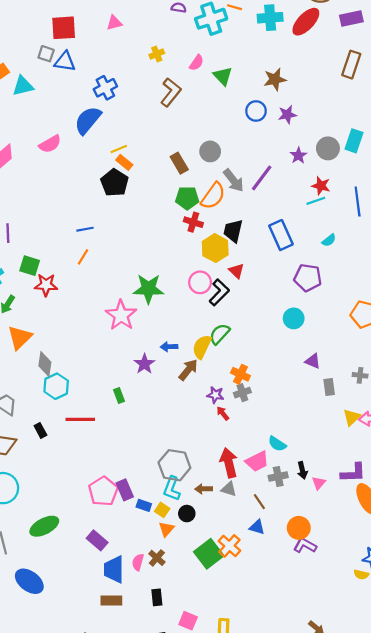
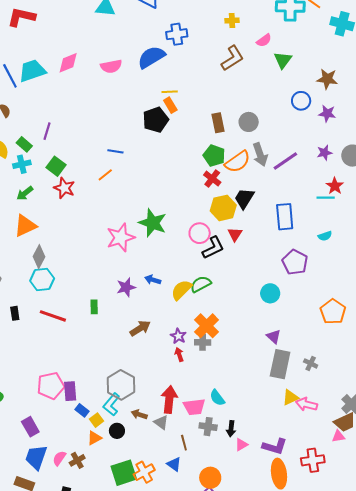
brown arrow: (188, 370) -> (140, 328), moved
orange cross: (240, 374) -> (207, 326), size x1.4
gray rectangle: (329, 387) -> (280, 364), size x1.8

